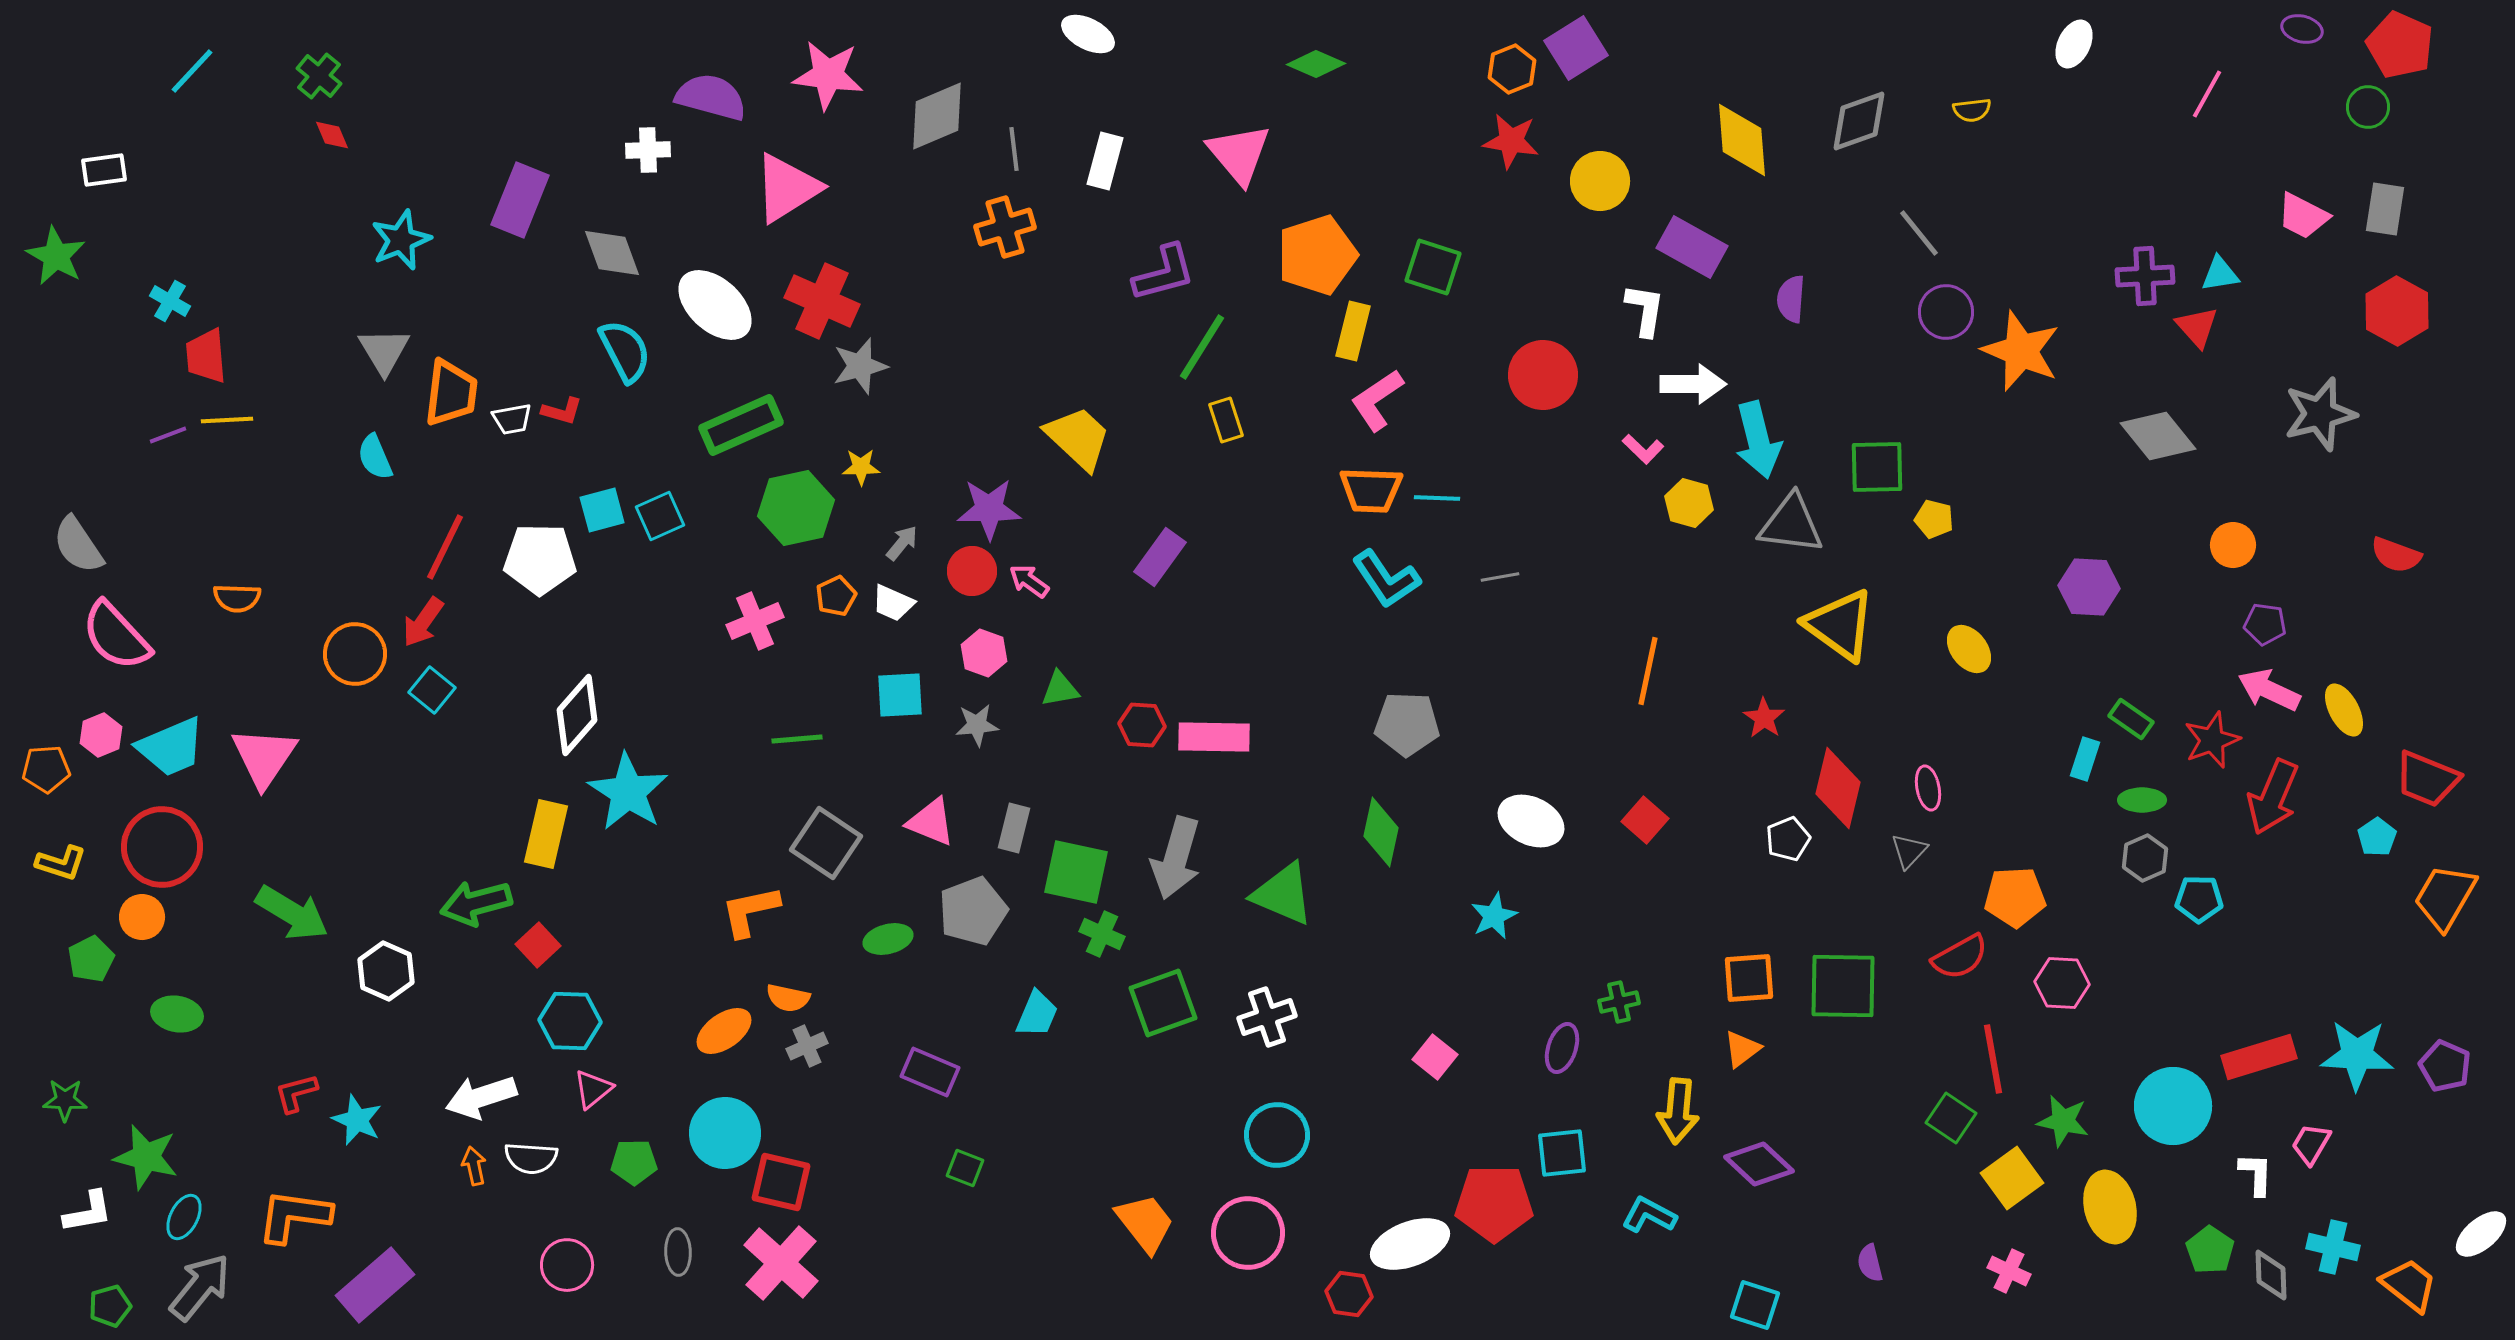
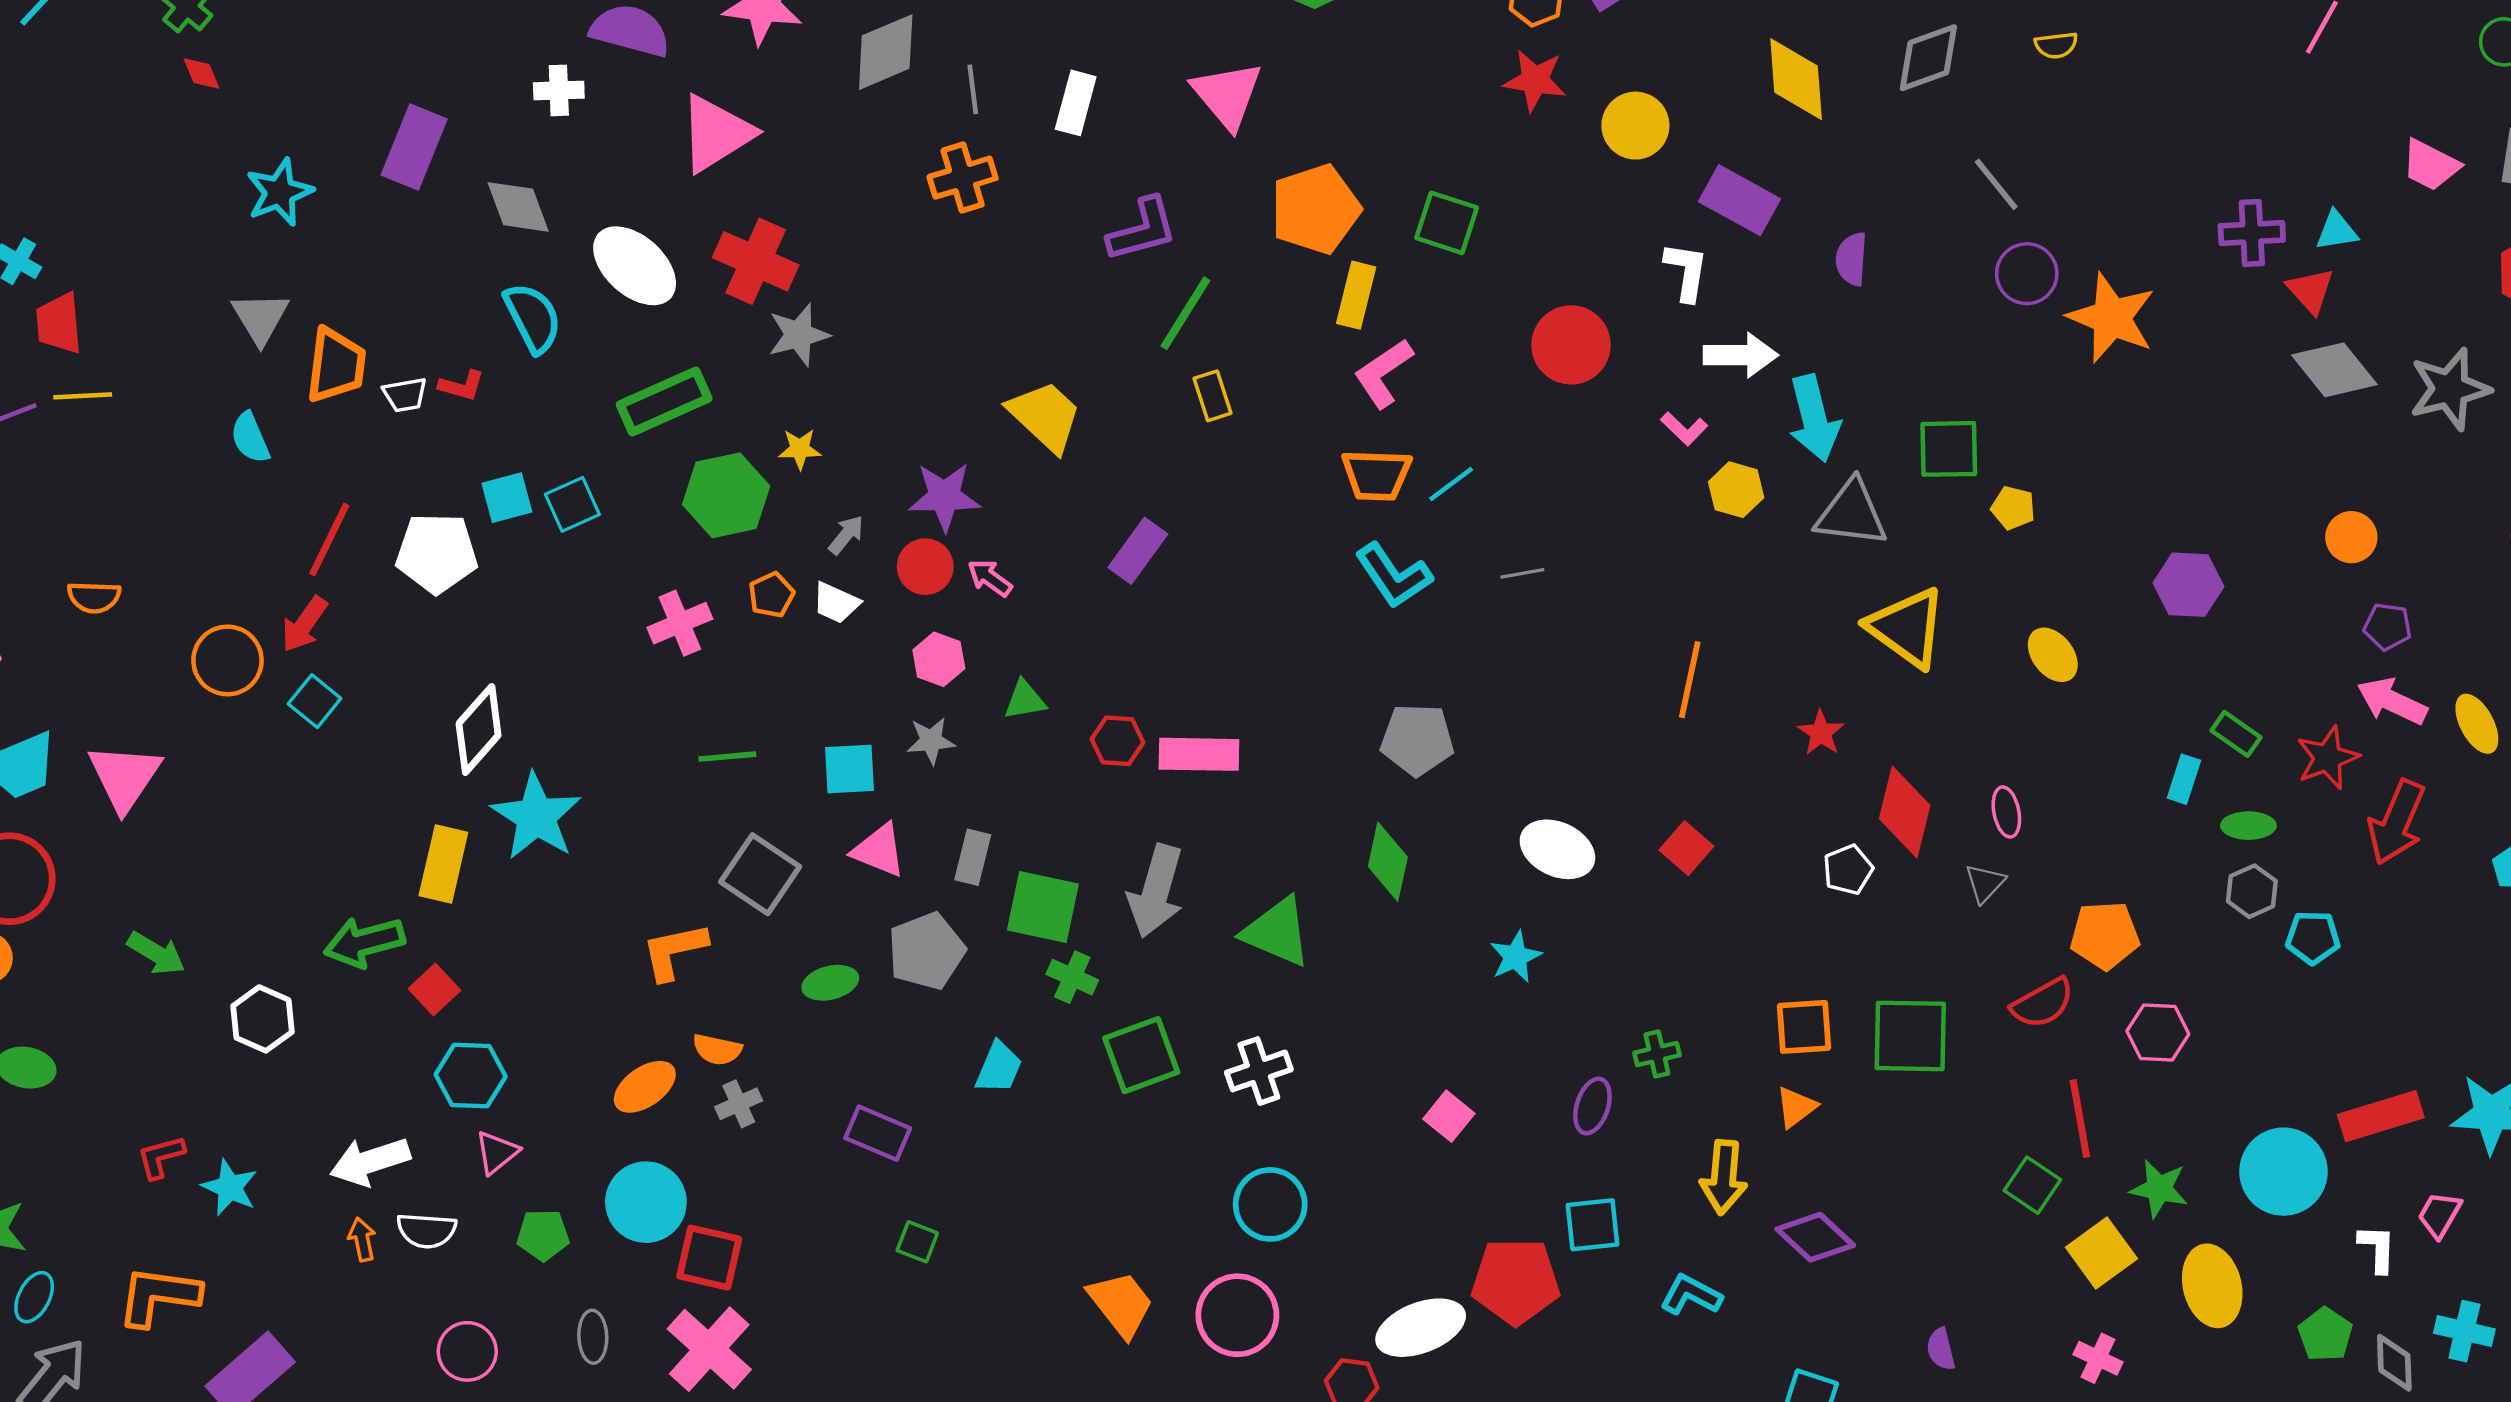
gray diamond: (2158, 436) -> (2334, 370), moved
cyan line: (1437, 498) -> (1451, 484), turned -39
cyan square: (900, 695) -> (849, 769), moved
green arrow: (292, 913) -> (156, 953), size x0.7

